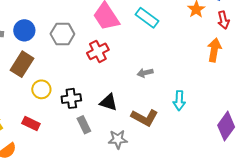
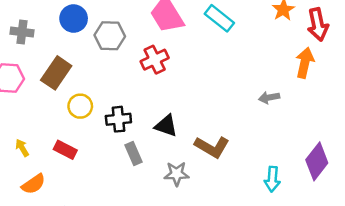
red arrow: (223, 20) -> (318, 25), size x1.4
blue circle: (24, 30) -> (74, 19), moved
gray arrow: (145, 73) -> (269, 98), moved
cyan arrow: (179, 101) -> (272, 179), moved

